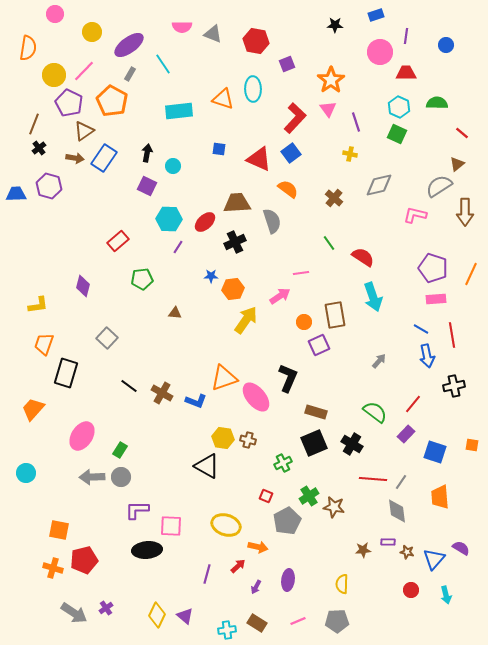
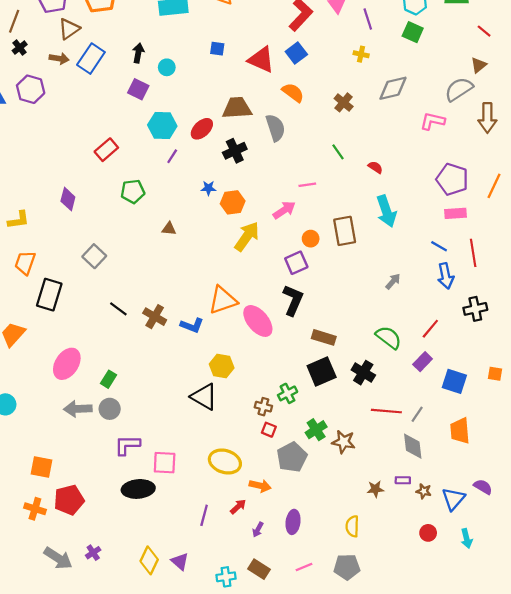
red semicircle: (363, 257) -> (375, 167), size x0.6
purple square: (319, 345) -> (296, 263), moved
brown cross: (248, 440) -> (263, 407), moved

